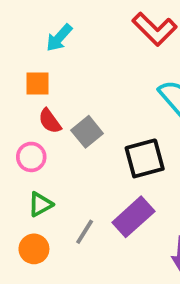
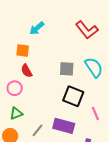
gray square: (87, 132) -> (67, 69), moved, turned 35
black square: (145, 158) -> (73, 96), turned 30
purple rectangle: (133, 217) -> (64, 126), turned 50

